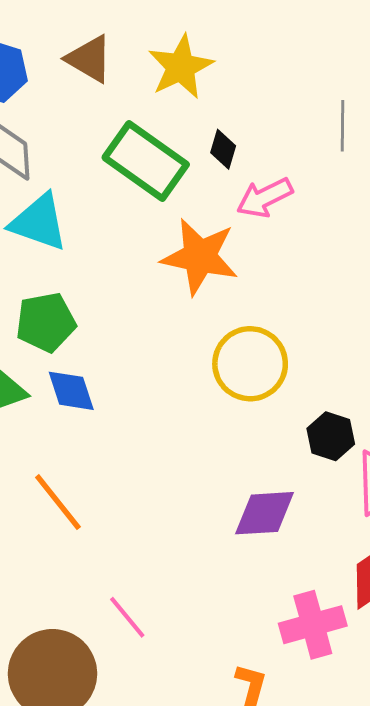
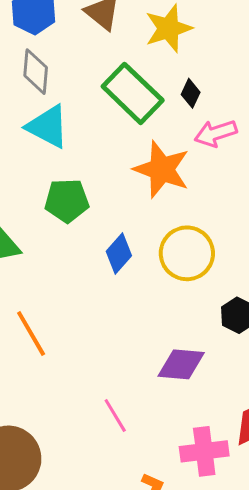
green pentagon: (46, 322) -> (67, 201), moved
blue diamond: (71, 391) -> (119, 253), moved, turned 51
pink line: (127, 617) -> (115, 415), moved

